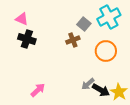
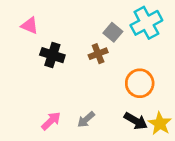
black cross: (27, 39) -> (52, 55), moved
orange circle: (106, 51) -> (140, 83), moved
gray arrow: (88, 84) -> (86, 120), moved

